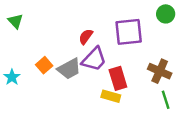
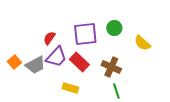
green circle: (166, 14) -> (114, 28), moved
red rectangle: (118, 78) -> (79, 62), moved, turned -30

